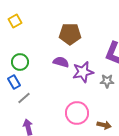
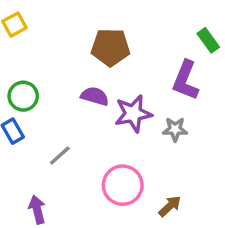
gray line: (24, 98) -> (60, 155), moved
brown arrow: (104, 125) -> (170, 206), turned -56

